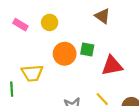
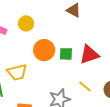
green square: (87, 49) -> (66, 54), moved

